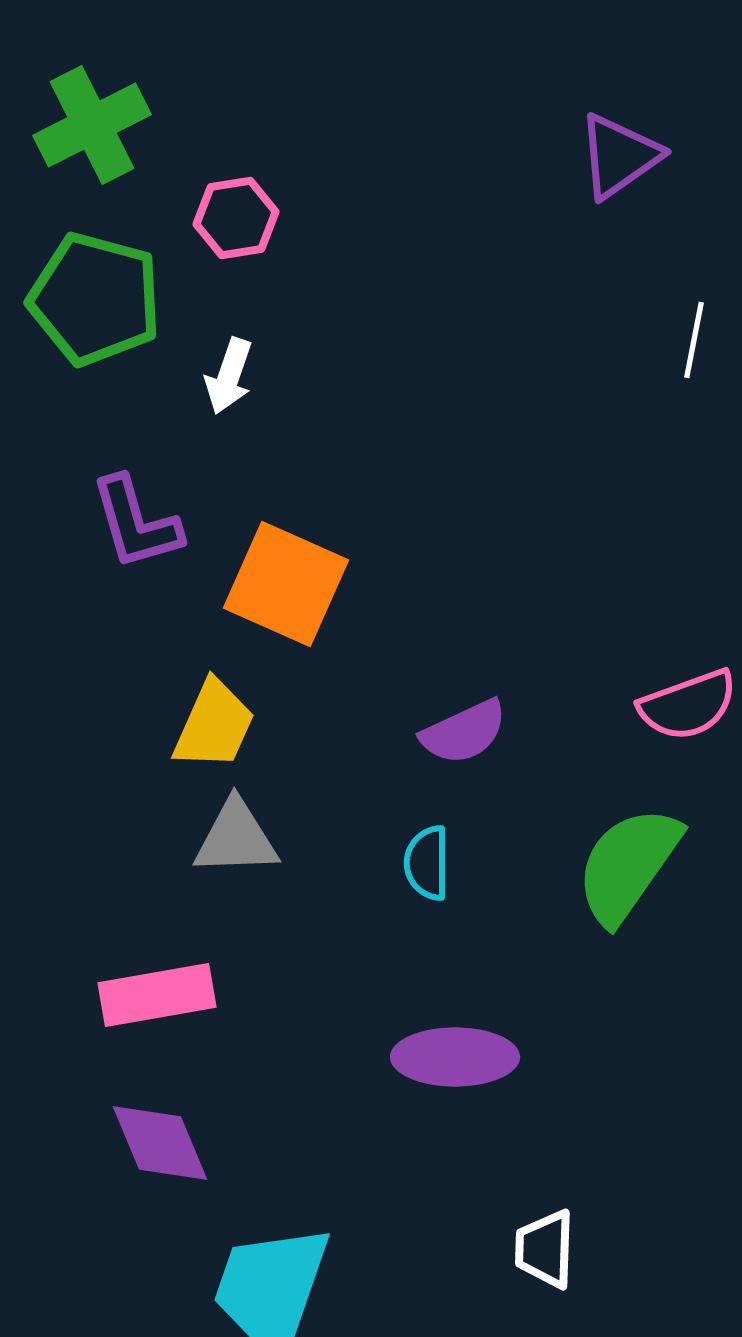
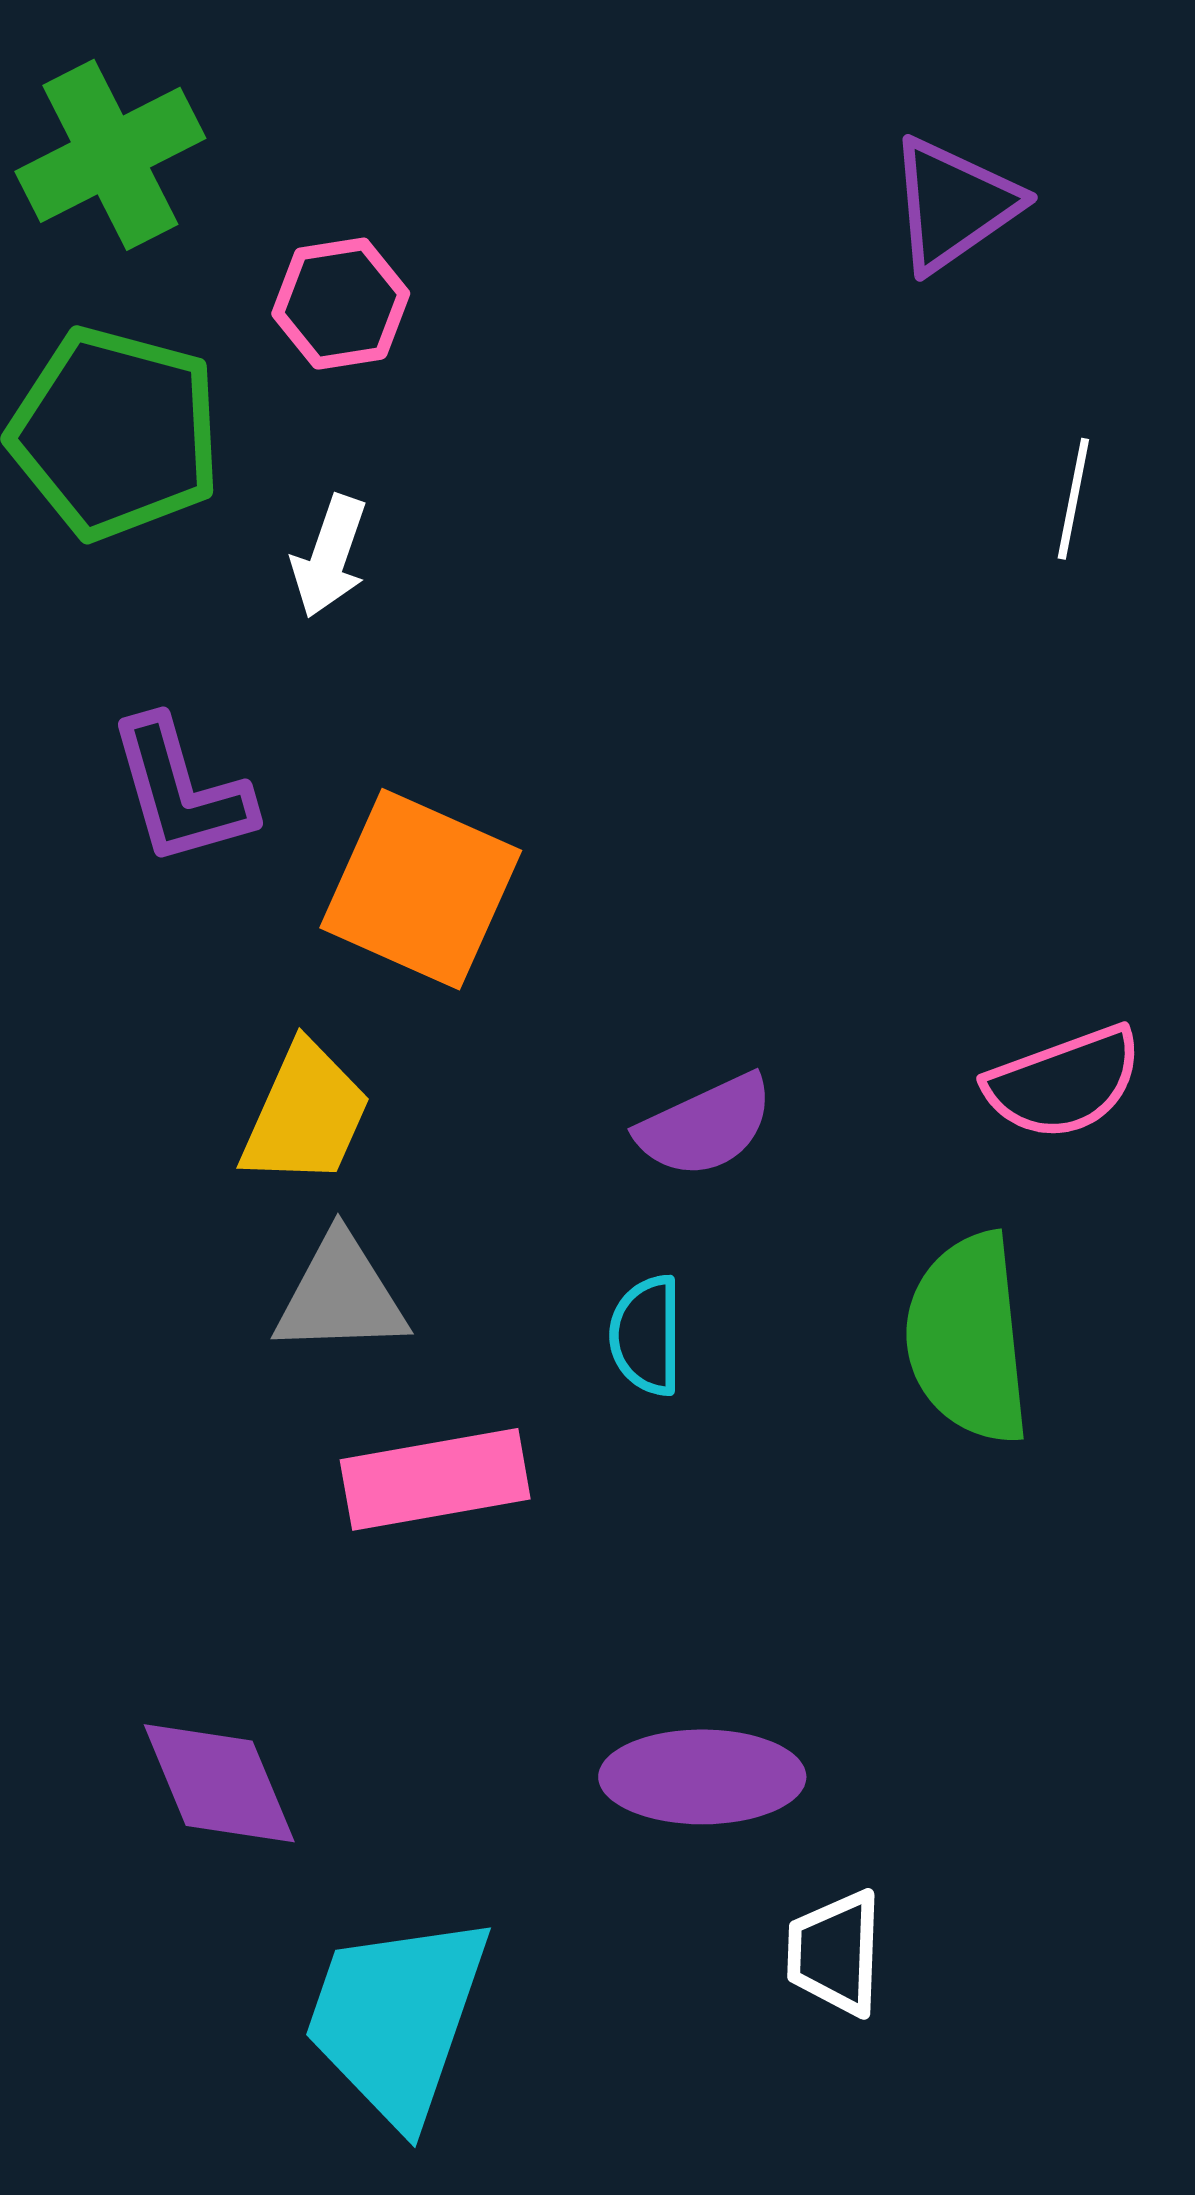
green semicircle: (628, 865) -> (968, 1339), turned -41
pink rectangle: (157, 995) -> (435, 1479), moved
purple ellipse: (455, 1057) -> (702, 1777), moved

